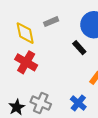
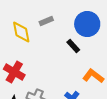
red cross: (26, 62) -> (14, 72), moved

